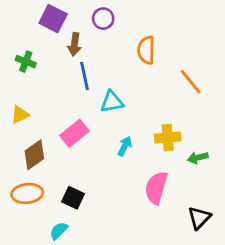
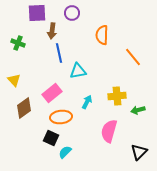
purple square: (53, 19) -> (37, 13), turned -30
yellow triangle: (20, 115) -> (14, 80), turned -48
orange ellipse: (27, 193) -> (61, 117), moved
cyan semicircle: (59, 231) -> (65, 152), moved

